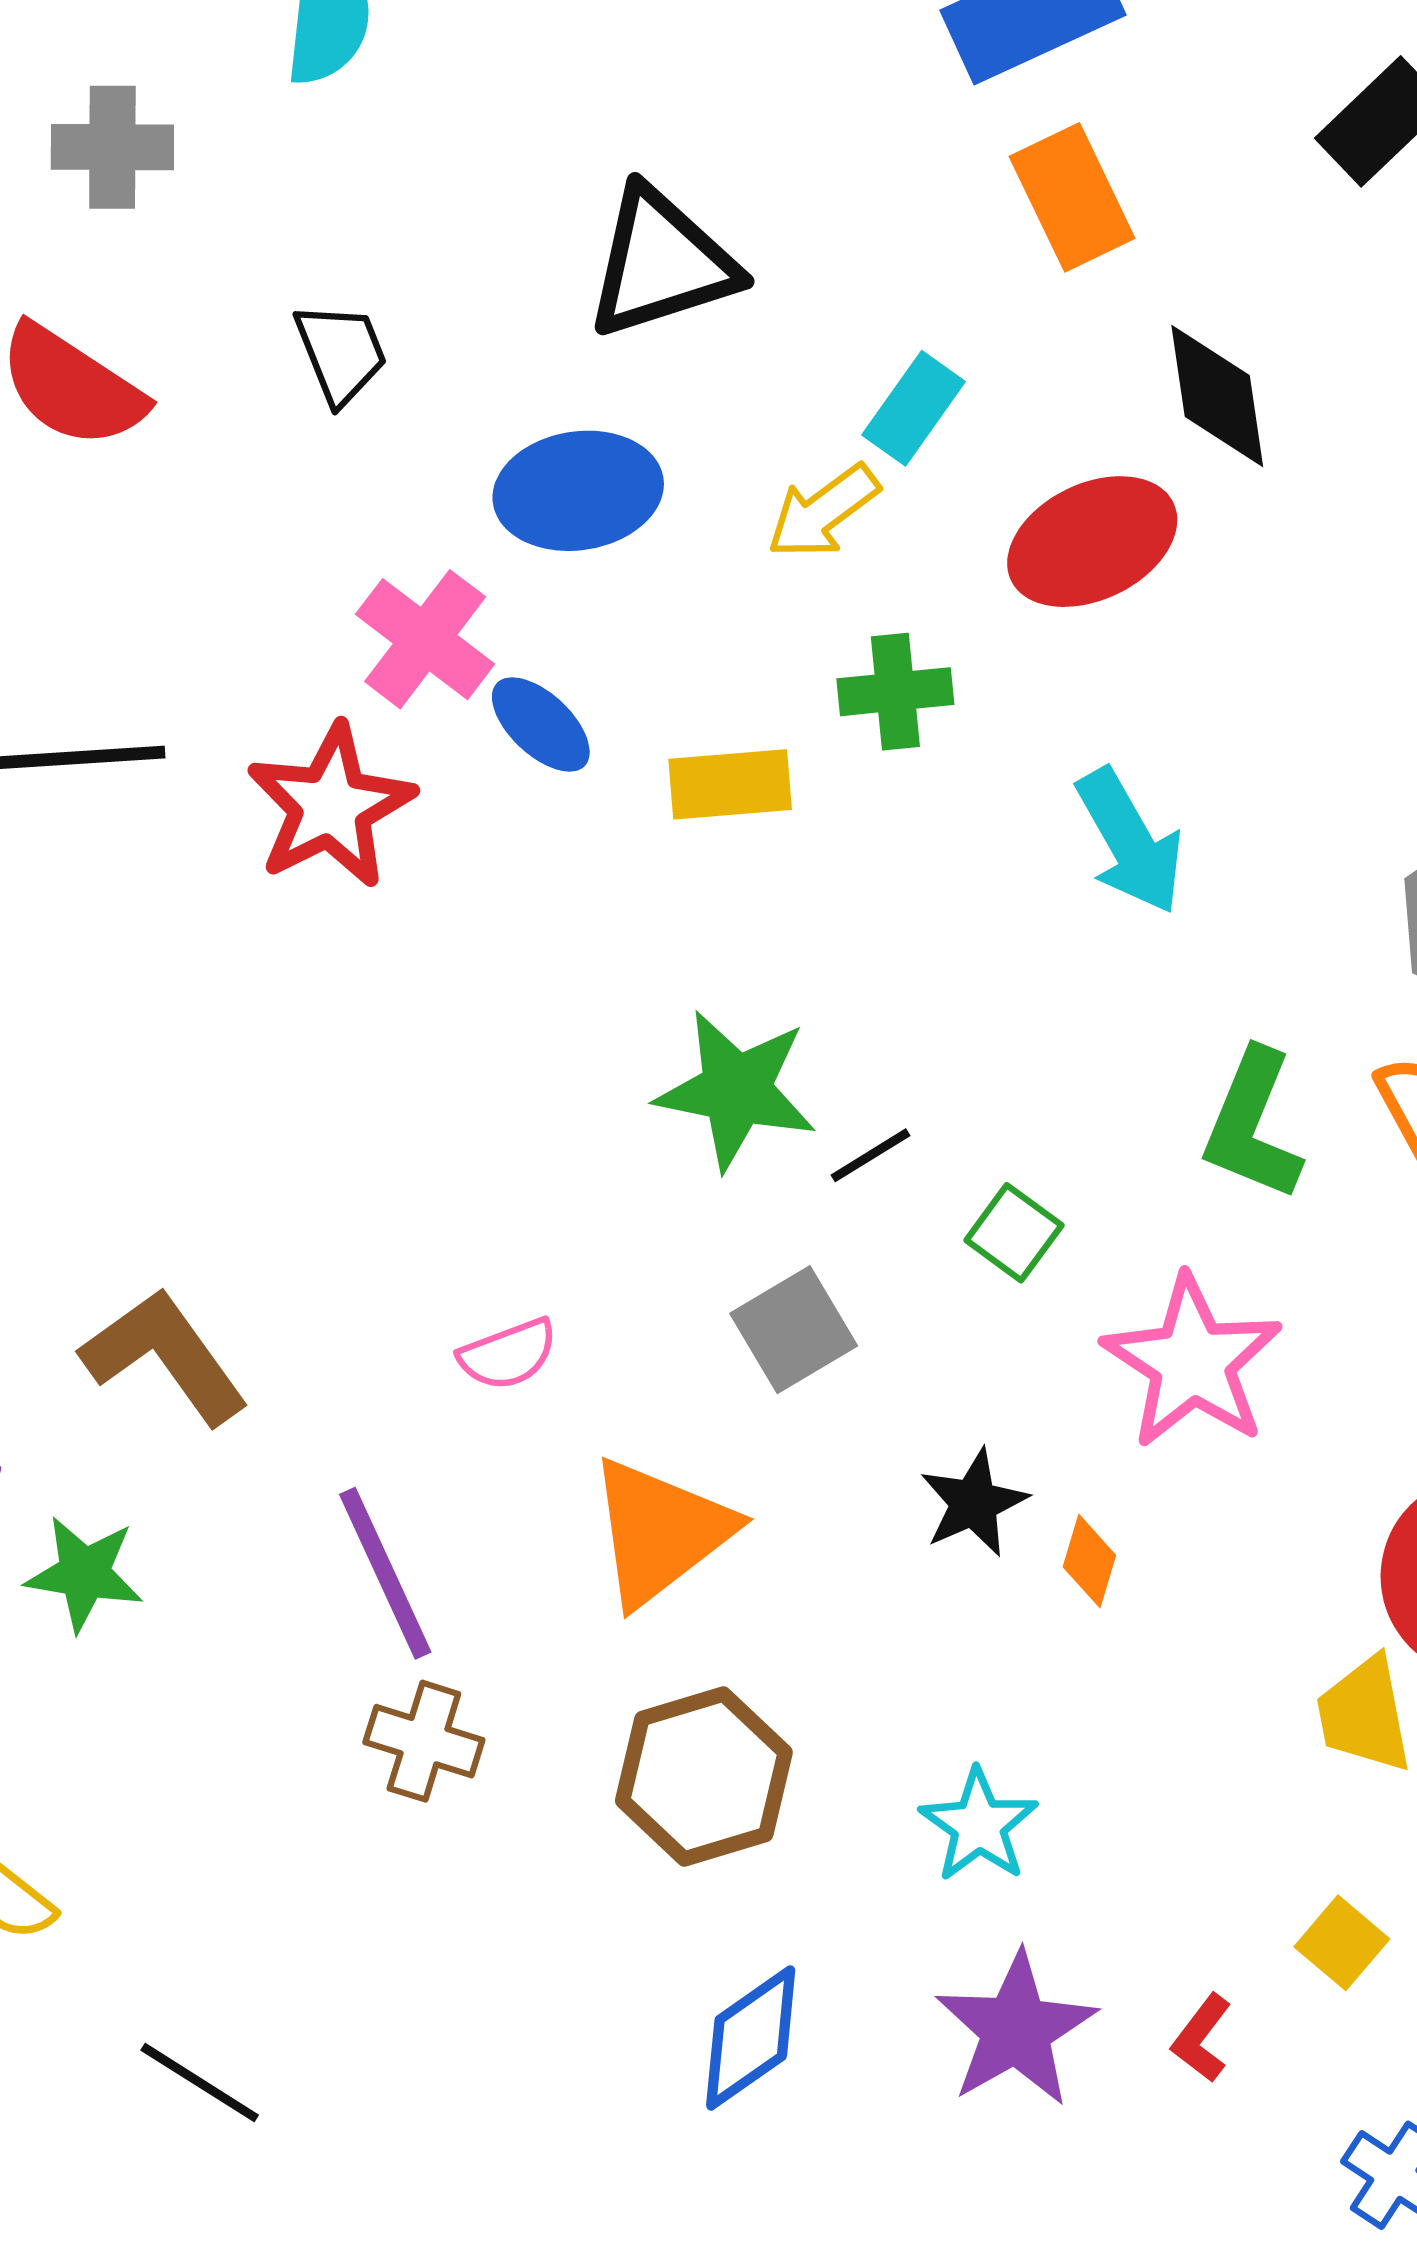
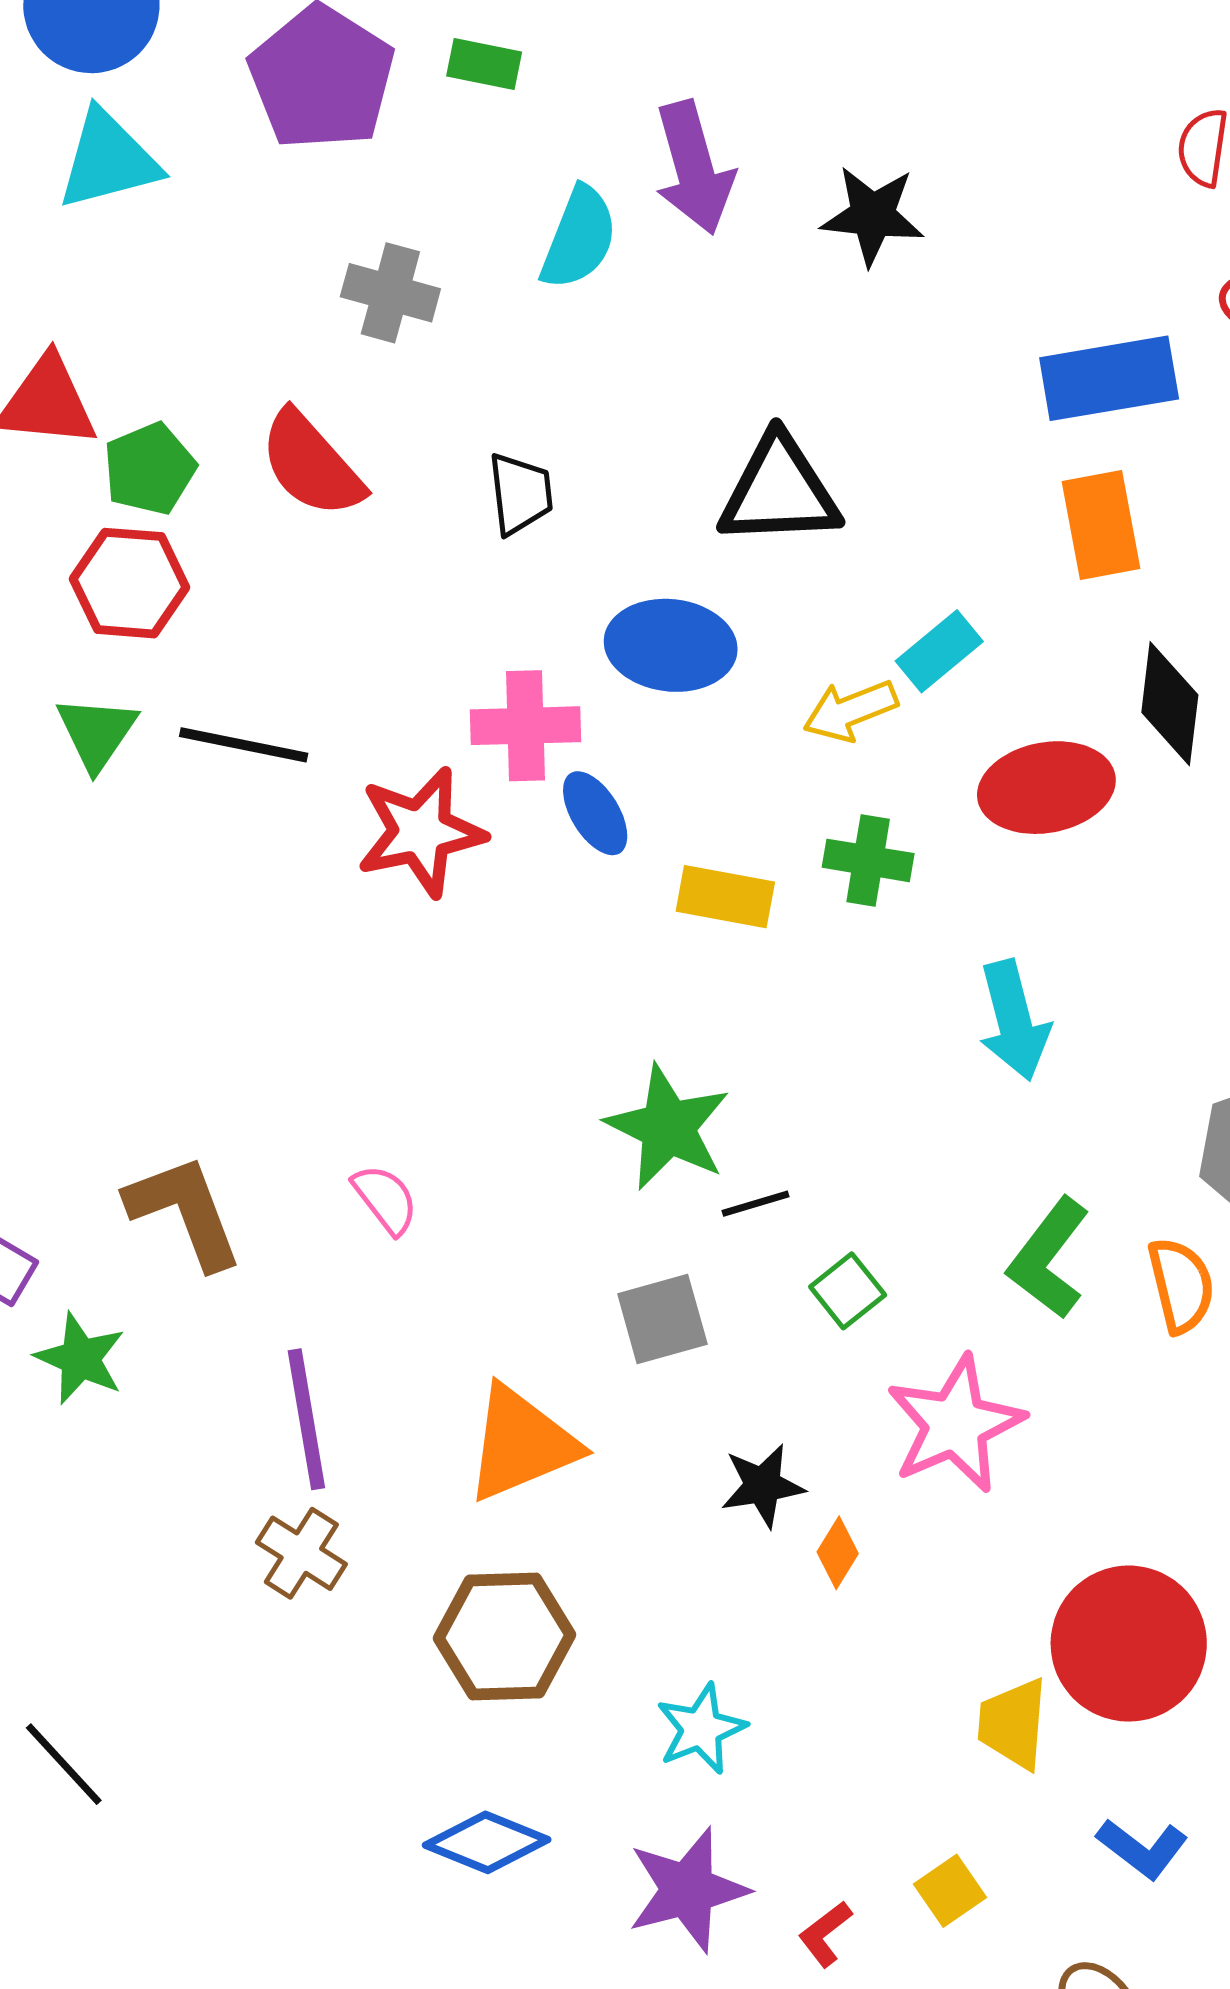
pink cross: (425, 639) -> (526, 726), turned 36
pink semicircle: (508, 1354) -> (385, 1199), moved, turned -122
blue diamond: (751, 2038) -> (487, 1842), turned 42

